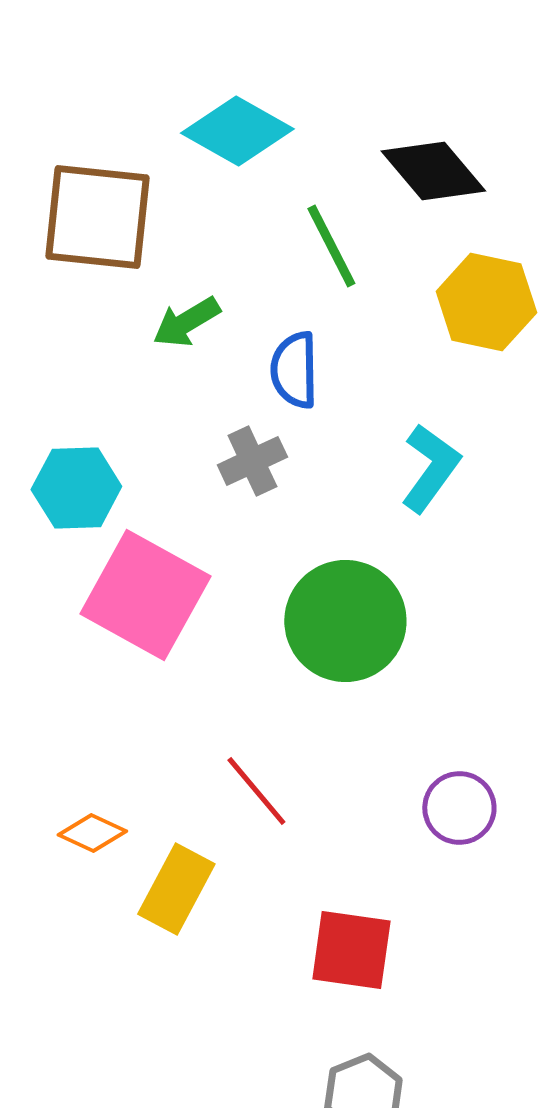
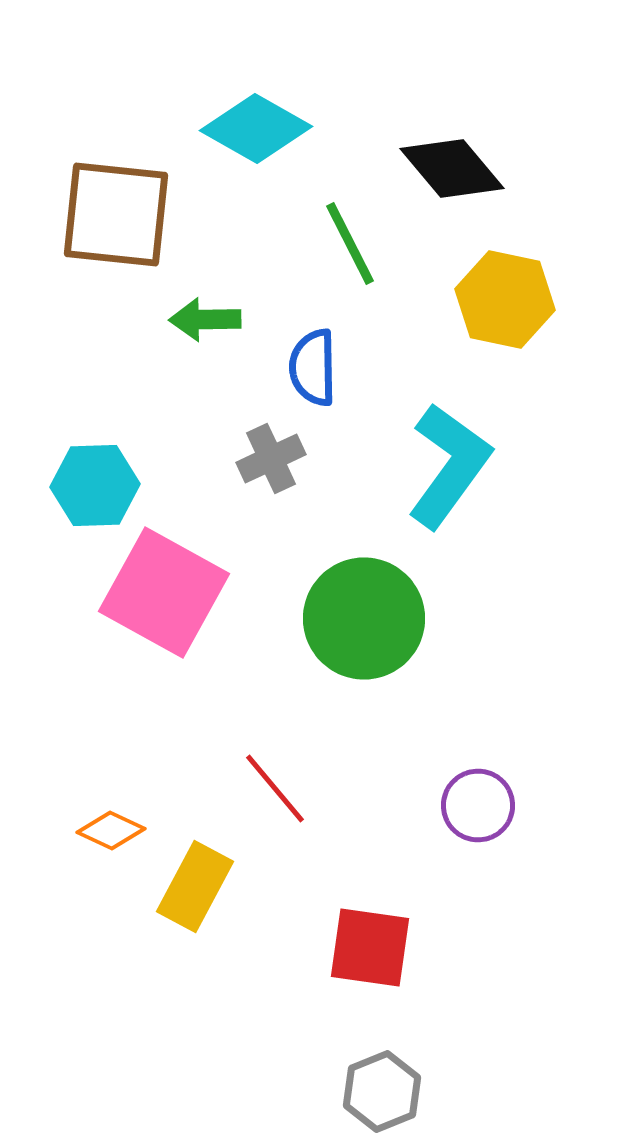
green arrow: (186, 322) -> (205, 320), turned 30
cyan L-shape: (430, 468) -> (449, 466), size x1.4

